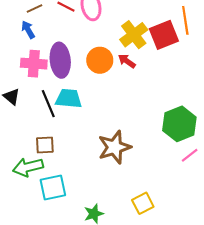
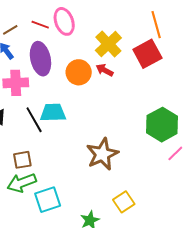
red square: (164, 35) -> (147, 54), moved
purple ellipse: (60, 60) -> (40, 59), moved
brown square: (45, 145) -> (22, 160), moved
yellow square: (143, 203) -> (124, 202), moved

